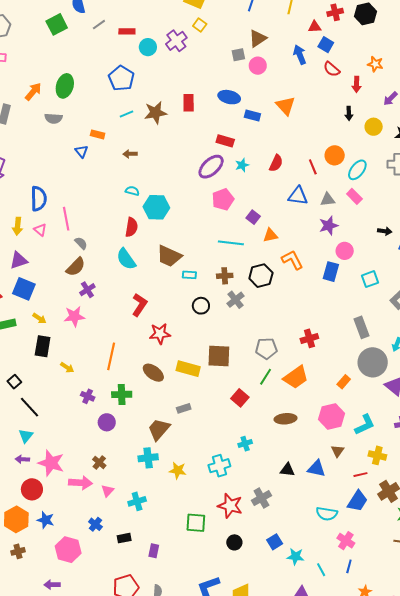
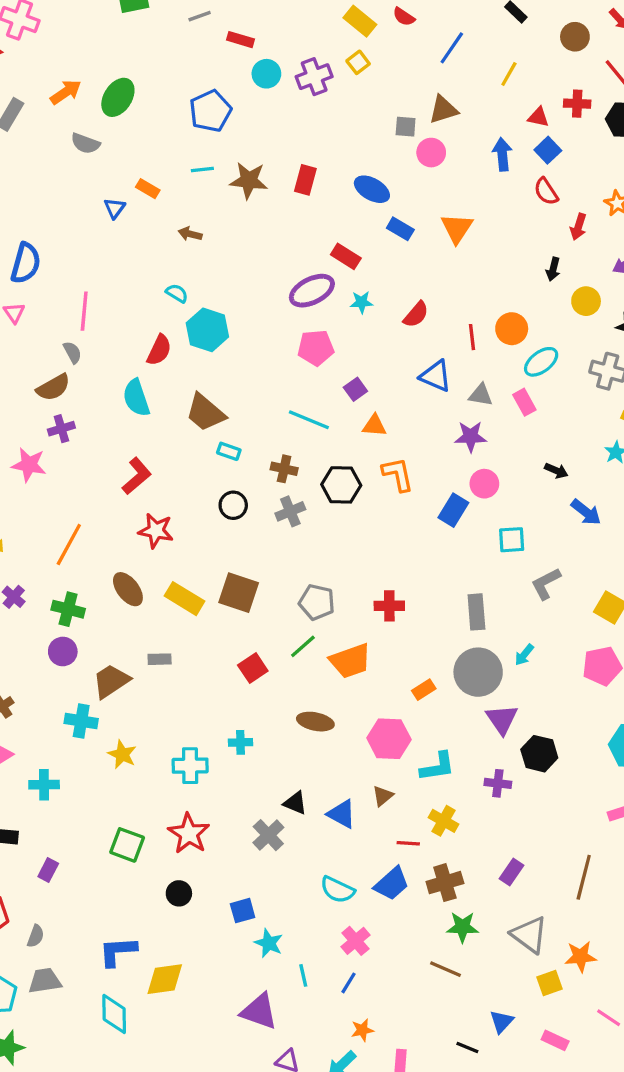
pink line: (66, 219) -> (84, 311), moved
purple circle: (107, 422) -> (63, 651), moved
gray cross: (261, 498) -> (268, 835), moved, turned -30

